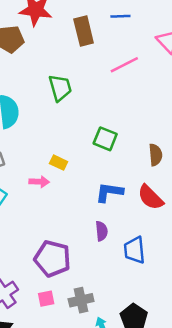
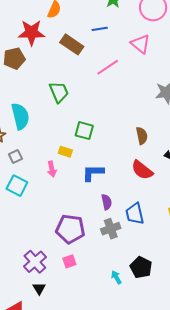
brown rectangle: (84, 31) -> (72, 44), turned -35
green square: (105, 139) -> (84, 131), moved
pink arrow: (39, 182) -> (52, 169), turned 84
blue L-shape: (109, 192) -> (93, 173), moved
gray cross: (81, 300) -> (111, 229), moved

